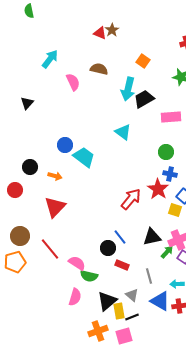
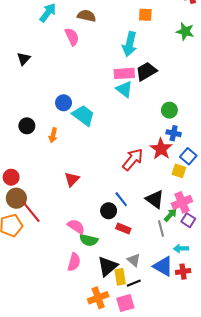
orange square: (143, 61) -> (145, 15), turned -32
brown semicircle: (99, 69) -> (87, 16), moved
black trapezoid: (144, 99) -> (146, 71), moved
pink rectangle: (171, 117) -> (124, 73), moved
orange arrow: (55, 176) -> (53, 135), turned 88
red circle: (15, 190) -> (11, 177), moved
red triangle: (55, 207) -> (72, 179), moved, size x0.7
black triangle: (152, 237) -> (155, 199), turned 48
red line: (50, 249) -> (31, 212), moved
gray line: (149, 276) -> (161, 229), moved

